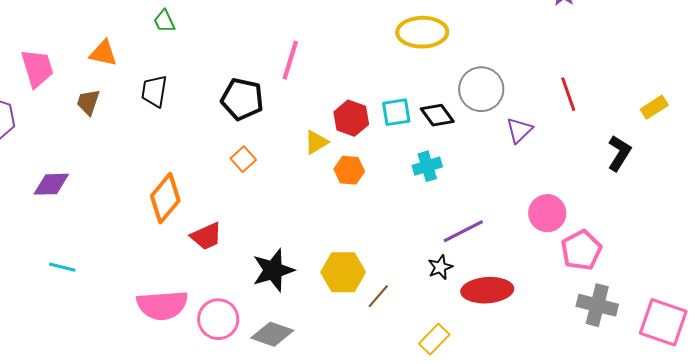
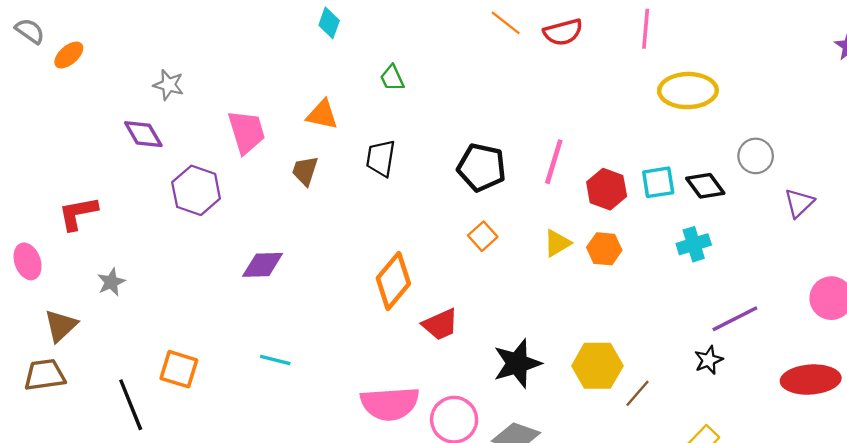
pink line: (290, 60) -> (554, 162), moved
gray circle: (481, 89) -> (756, 156), size x0.7
yellow triangle: (316, 142) -> (557, 243), moved
red ellipse: (487, 290) -> (811, 380), moved

